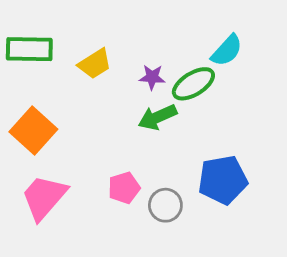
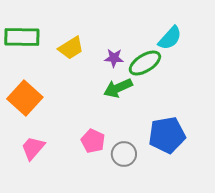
pink pentagon: (124, 188) -> (93, 141), turned -30
pink trapezoid: (44, 197) -> (33, 148), size x0.7

